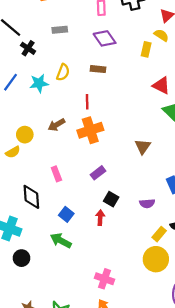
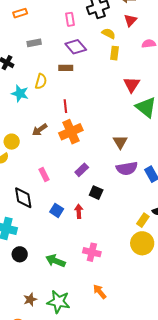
yellow semicircle: (161, 35) -> (109, 34), moved
brown rectangle: (98, 69) -> (66, 68), moved
cyan star: (39, 83) -> (20, 93), turned 30
red triangle: (161, 85) -> (132, 85), turned 42
purple semicircle: (147, 203) -> (127, 168), moved, size x1.5
red arrow: (100, 218) -> (79, 211), moved
green arrow: (61, 241) -> (55, 261), moved
pink cross: (105, 279) -> (92, 252), moved

